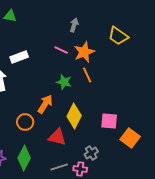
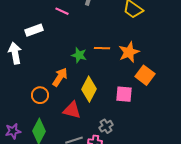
pink line: (61, 50) -> (62, 11), moved
orange star: (84, 52) -> (129, 52), moved
orange line: (87, 75) -> (102, 48), turned -63
orange square: (130, 138) -> (145, 75), moved

